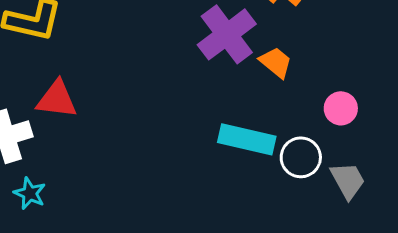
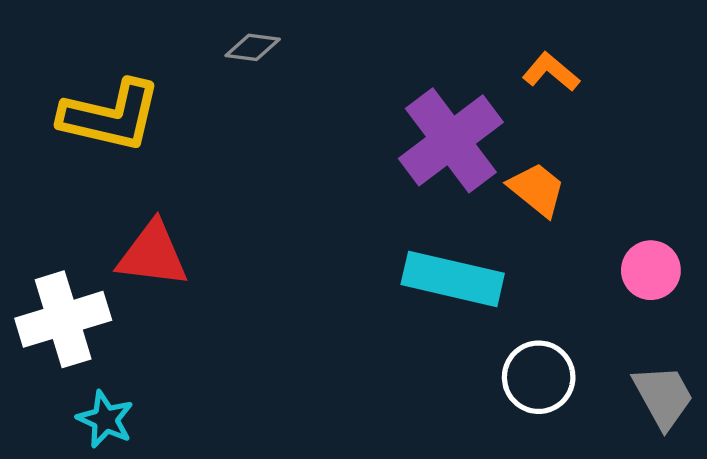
cyan rectangle: (247, 139) -> (453, 279), moved
white circle: (301, 157) -> (539, 377), moved

